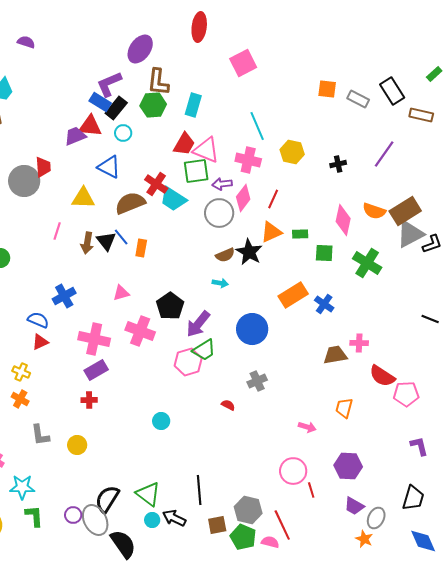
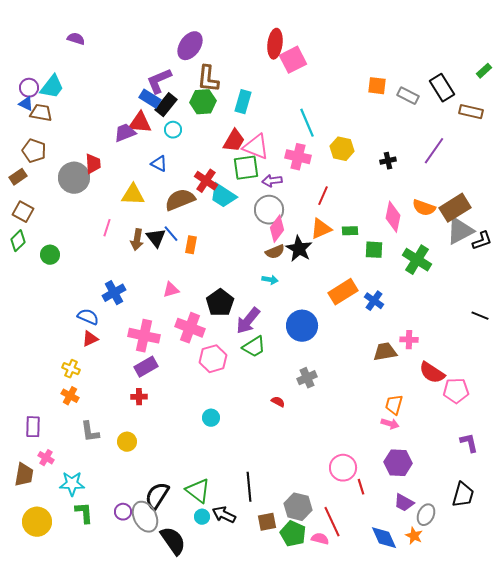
red ellipse: (199, 27) -> (275, 44), moved
blue triangle: (109, 167) -> (159, 164), size x0.7
pink diamond: (243, 198) -> (277, 229), moved
pink hexagon: (188, 362) -> (213, 359), moved
pink arrow: (307, 427) -> (390, 424), moved
blue diamond: (423, 541) -> (384, 538), moved

